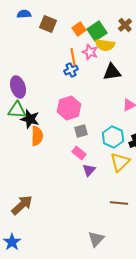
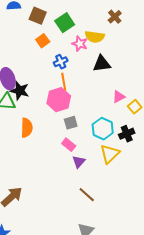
orange square: (79, 29) -> (43, 41), moved
green square: (97, 31) -> (65, 23), moved
orange line: (73, 57) -> (64, 82), moved
black star: (30, 119) -> (20, 91), moved
brown line: (119, 203) -> (87, 195), moved, turned 36

